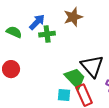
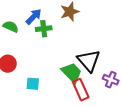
cyan square: (64, 95) -> (33, 84), moved

